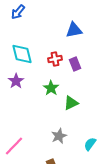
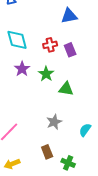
purple star: (16, 81) -> (22, 69), moved
green triangle: (71, 103) -> (66, 89), turned 35

